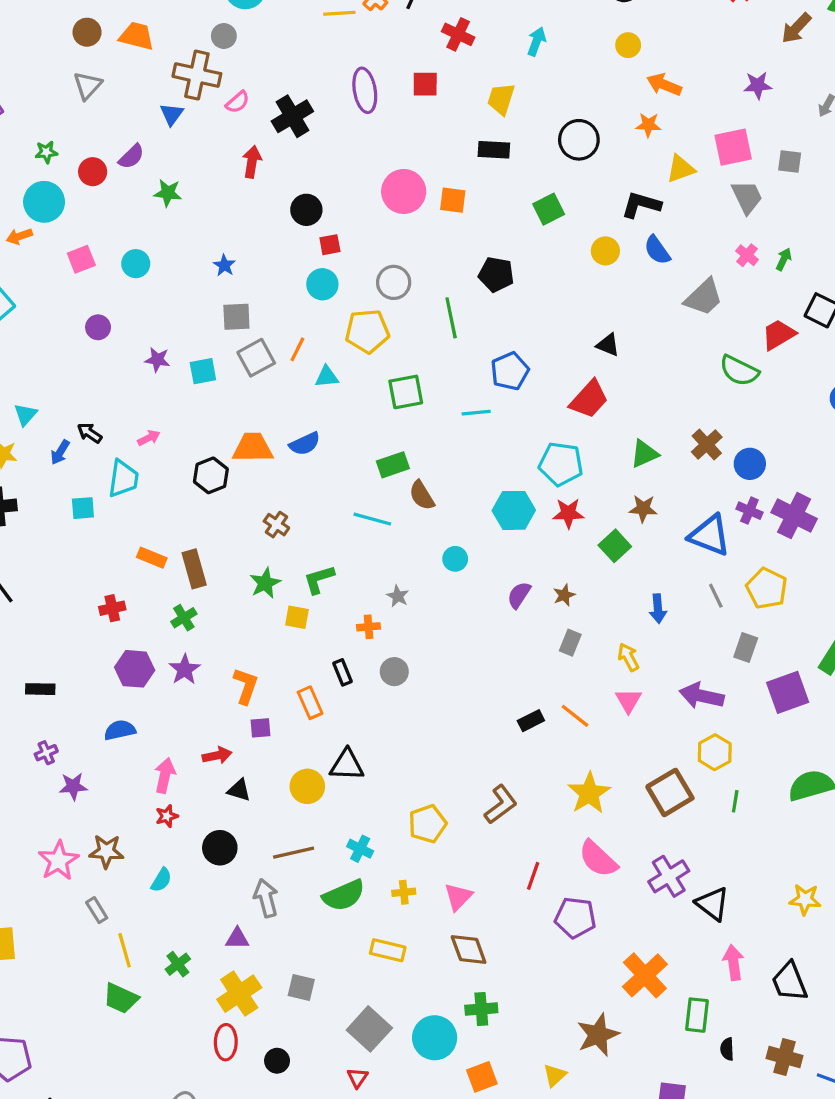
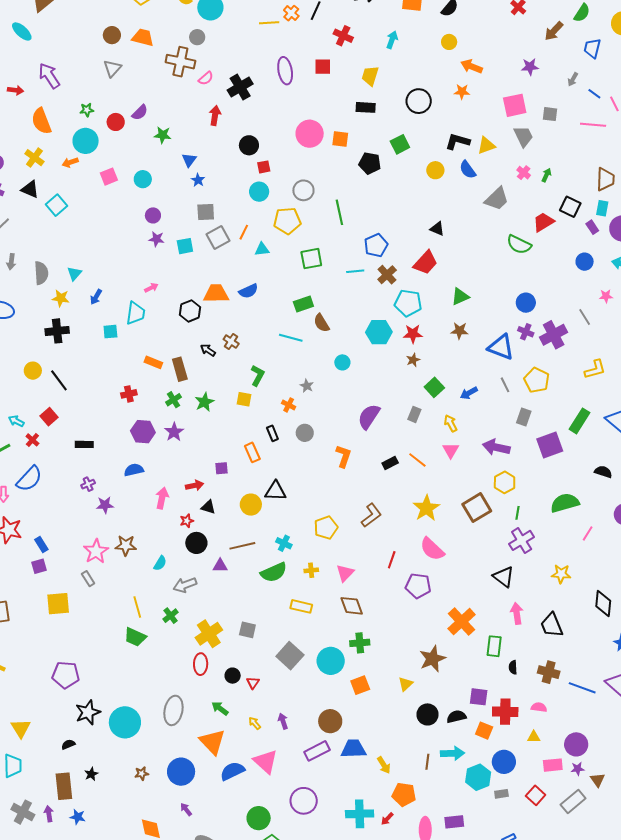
blue triangle: (172, 114) -> (189, 160), moved
yellow triangle: (681, 169) -> (486, 146), moved
black pentagon: (496, 274) -> (370, 163), moved
purple circle: (98, 327) -> (153, 215), moved
black arrow: (90, 433) -> (208, 350), moved
brown cross: (707, 445) -> (387, 275), moved
purple cross: (794, 516) -> (554, 335), turned 36
green square: (615, 546) -> (434, 387), moved
green L-shape: (319, 579) -> (258, 376), turned 135
green star: (265, 583) -> (204, 402), moved
purple semicircle: (519, 595) -> (369, 417), moved, size x1.5
brown star: (564, 595) -> (413, 360), moved
blue arrow: (658, 609) -> (469, 393), turned 66
orange cross: (369, 627) -> (289, 405), turned 32
orange L-shape: (246, 686) -> (343, 456), moved
red star: (167, 816) -> (187, 521), moved
purple cross: (669, 876) -> (522, 540), moved
gray arrow: (266, 898) -> (185, 585), moved, turned -95
gray rectangle: (97, 910) -> (88, 579), moved
purple triangle: (237, 938) -> (220, 566), moved
red triangle: (357, 1078) -> (253, 683), moved

